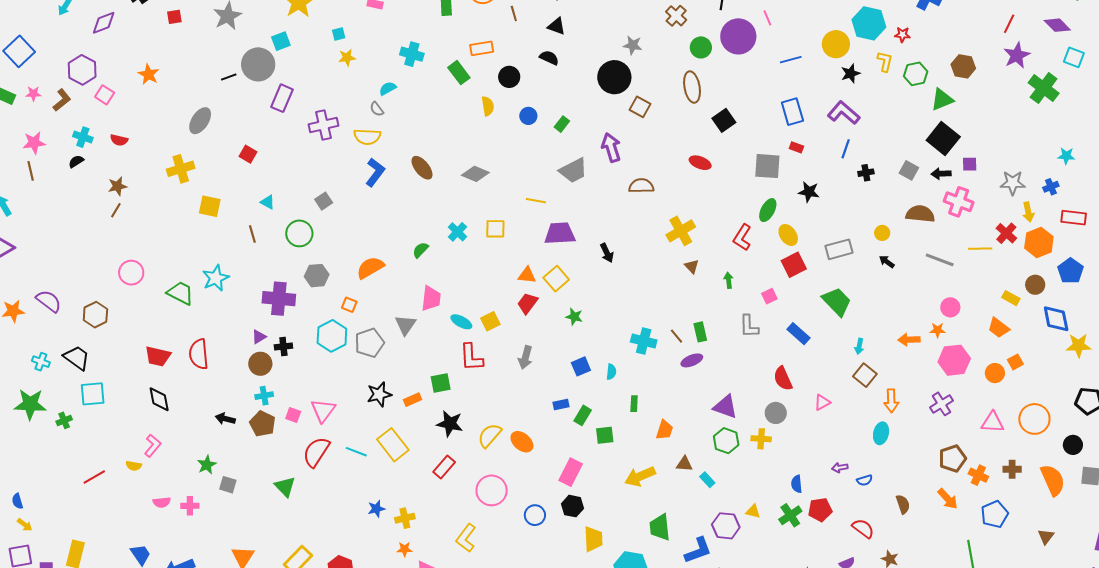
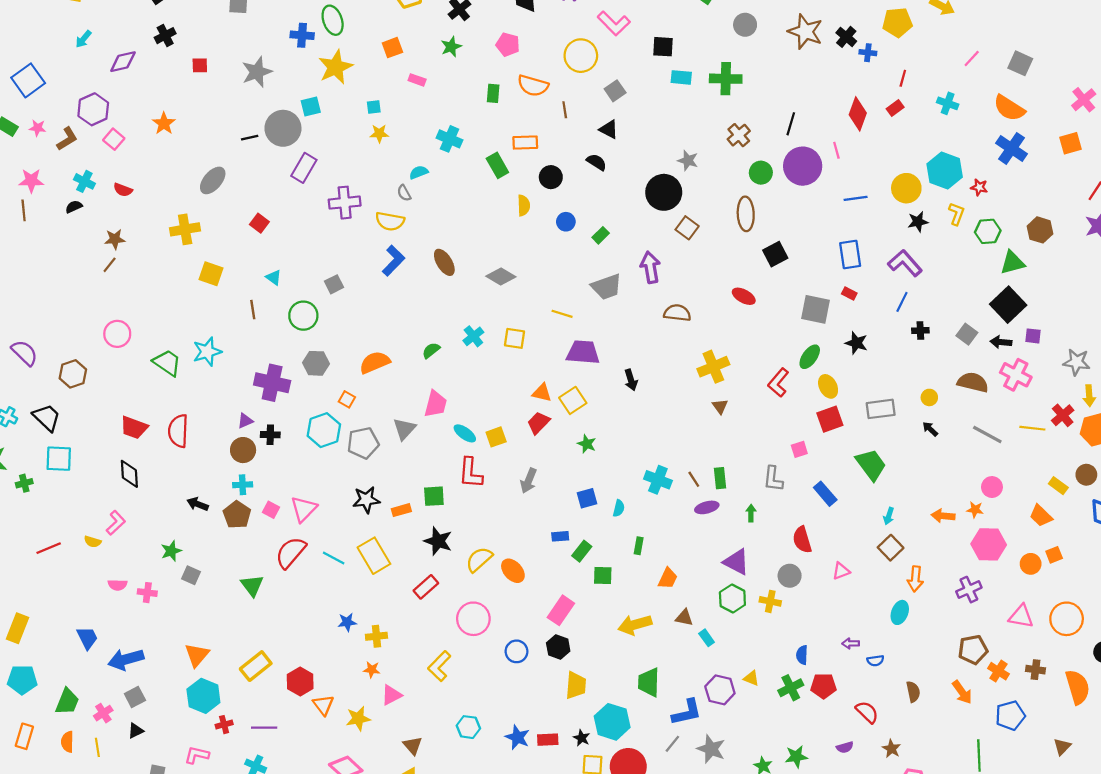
green arrow: (729, 280) -> (751, 513), moved

